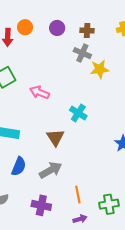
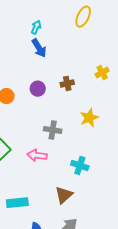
gray cross: (82, 53) -> (53, 130), moved
brown triangle: (55, 138) -> (64, 195), turned 36

